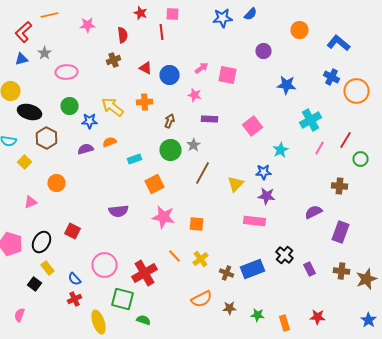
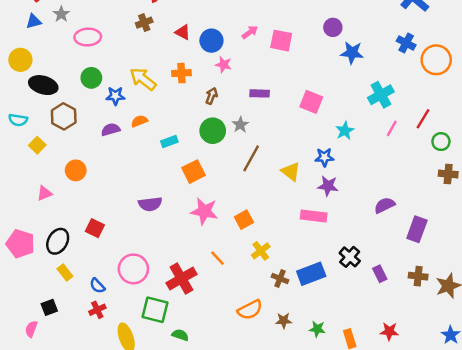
purple circle: (264, 51) -> (333, 27), moved
pink star: (194, 95) -> (224, 65), moved
pink square: (252, 126) -> (311, 102), turned -30
yellow triangle: (236, 184) -> (291, 172), turned -36
brown cross: (340, 186) -> (448, 174), moved
orange square: (196, 224) -> (244, 220), turned -35
yellow cross: (200, 259) -> (261, 251), moved
black square: (34, 284) -> (49, 307), moved, turned 32

